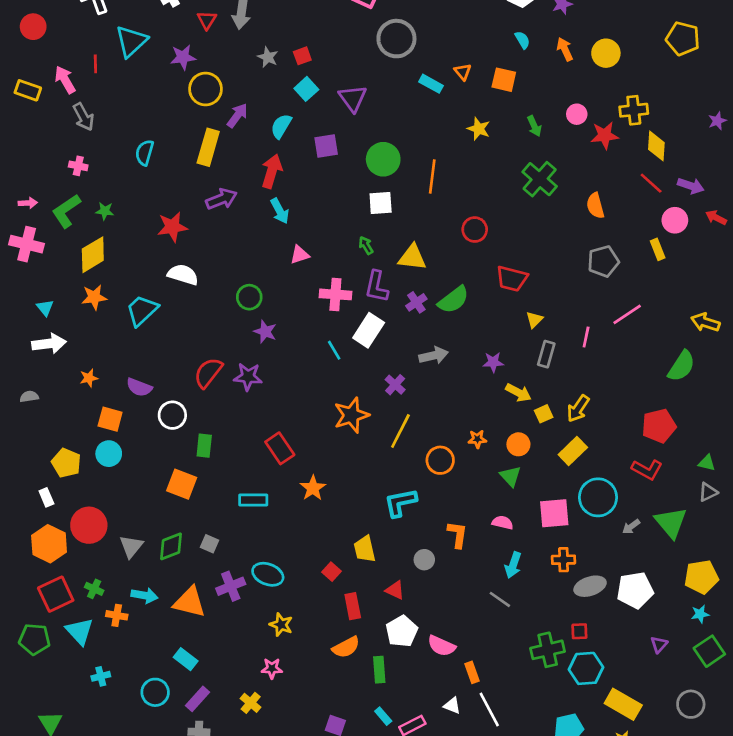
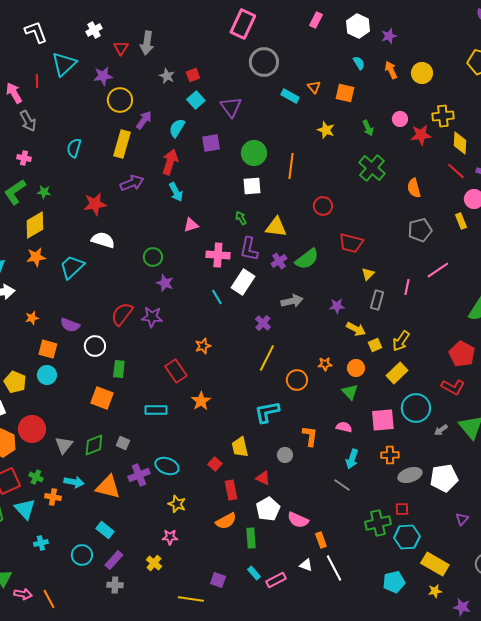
orange star: (351, 415) -> (203, 346), moved, size x0.6
red pentagon: (659, 426) -> (462, 354), turned -30

